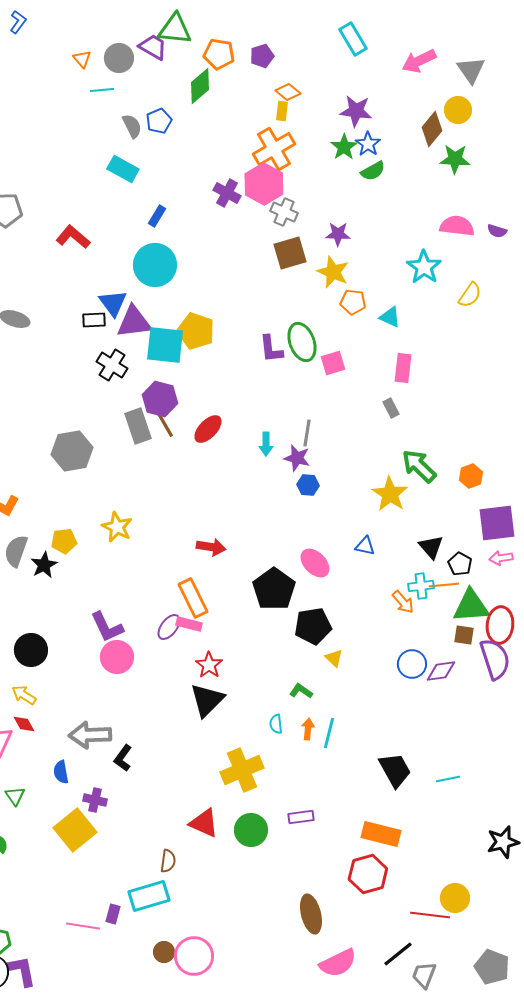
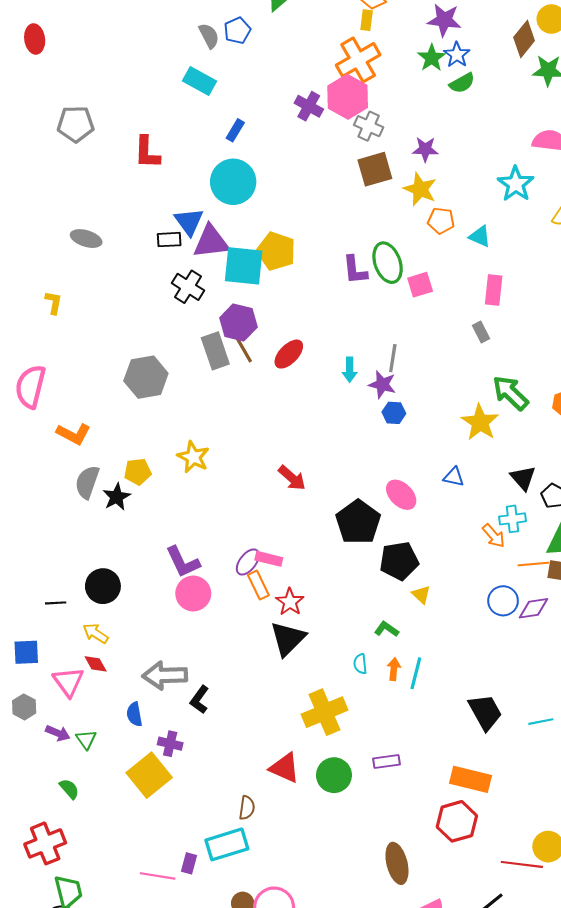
red L-shape: (73, 237) -> (147, 152), turned -128
red arrow: (211, 547) -> (292, 478), turned 32
orange line: (444, 585) -> (534, 564), moved
orange rectangle: (193, 598) -> (258, 585), moved, size x0.7

